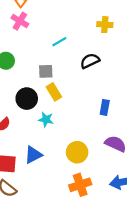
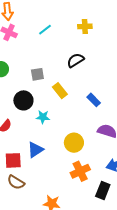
cyan line: (59, 42) -> (45, 30), moved
yellow rectangle: (54, 92) -> (60, 91), moved
blue rectangle: (105, 107) -> (94, 100), turned -48

